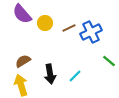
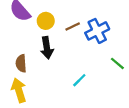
brown semicircle: (23, 61) -> (21, 63), turned -63
black arrow: (50, 74) -> (47, 48), moved

